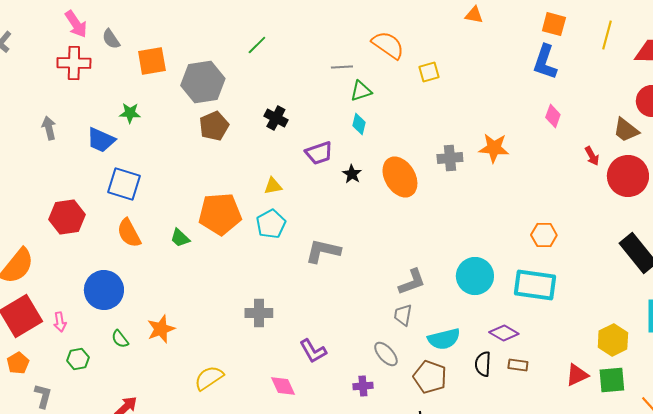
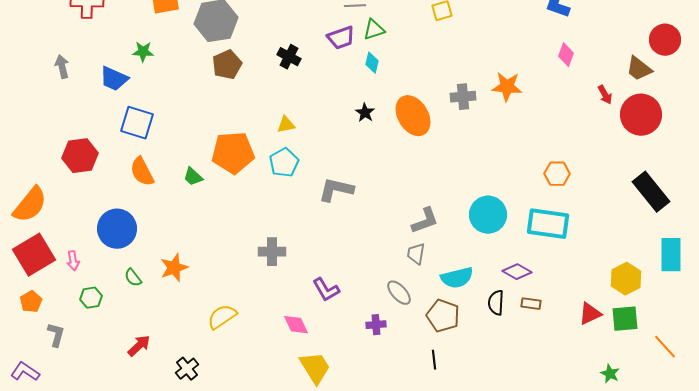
purple trapezoid: (319, 153) -> (341, 38), moved

